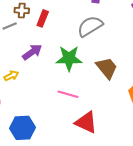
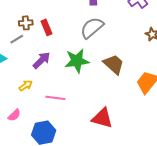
red rectangle: (43, 18) -> (47, 27), turned -35
pink line: (68, 94) -> (55, 98), moved

